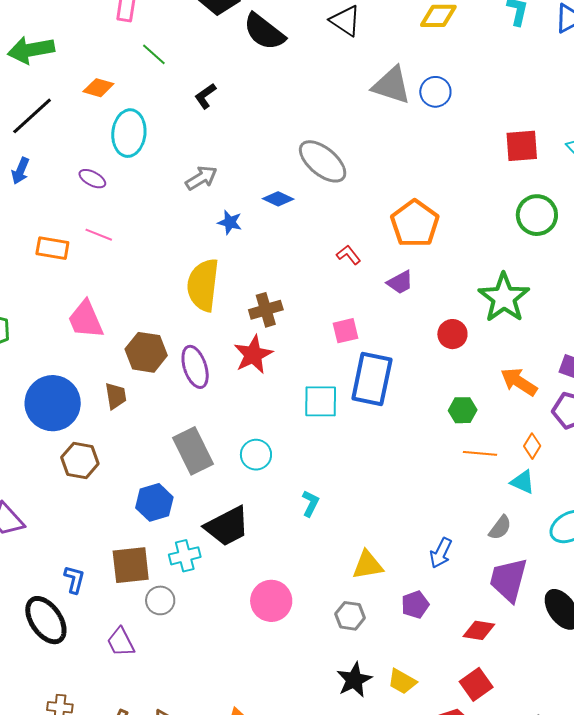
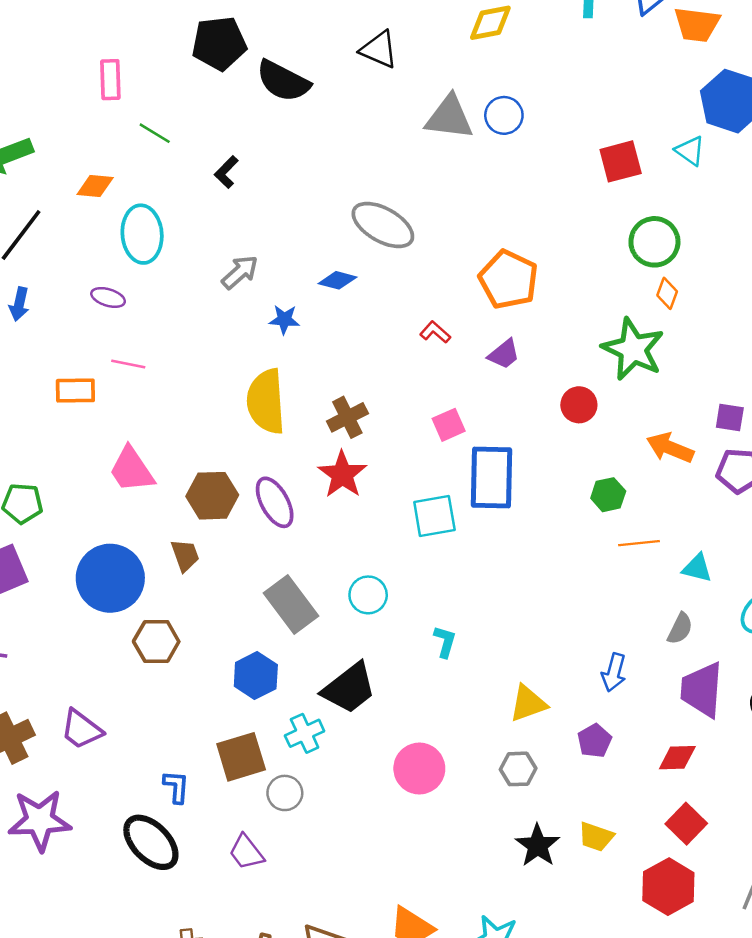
orange diamond: (532, 446) -> (667, 293), moved

